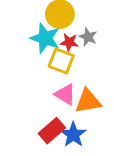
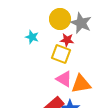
gray star: (88, 37) -> (81, 23), moved, size x1.5
cyan star: (45, 38) -> (32, 37), moved, size x0.6

